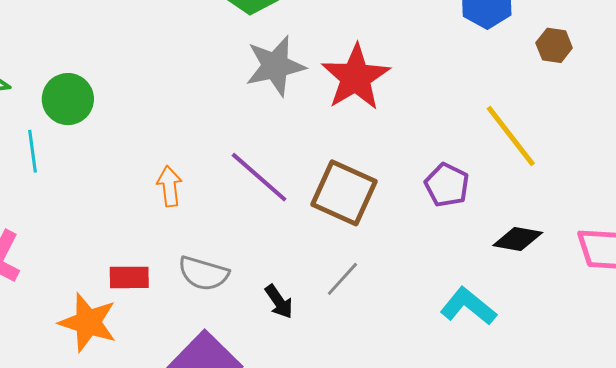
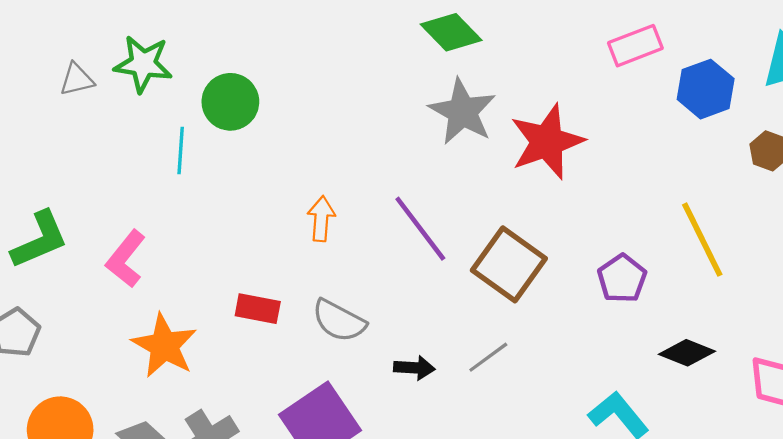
gray star: (275, 66) -> (462, 112), turned 30
black arrow: (279, 302) -> (414, 368), turned -63
orange star: (88, 322) -> (164, 346), moved

